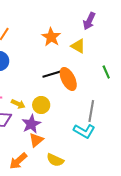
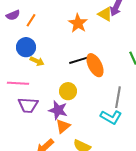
yellow triangle: (78, 46) -> (105, 14), moved
yellow arrow: (18, 104) -> (37, 61), moved
purple star: (31, 124) -> (58, 110), turned -30

